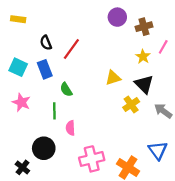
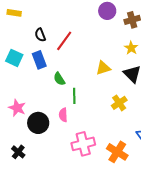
pink star: (21, 102) -> (17, 108), moved
yellow cross: (131, 105) -> (119, 103), moved
green line: (54, 111) -> (74, 96), moved
black circle: (44, 148) -> (38, 123), moved

